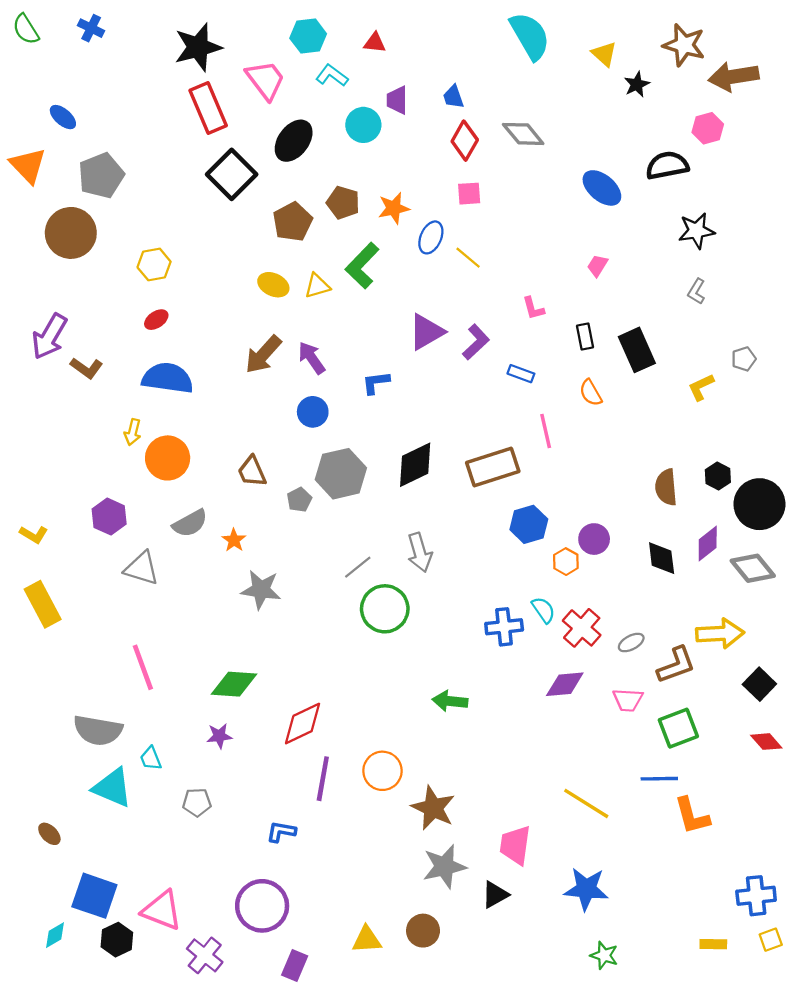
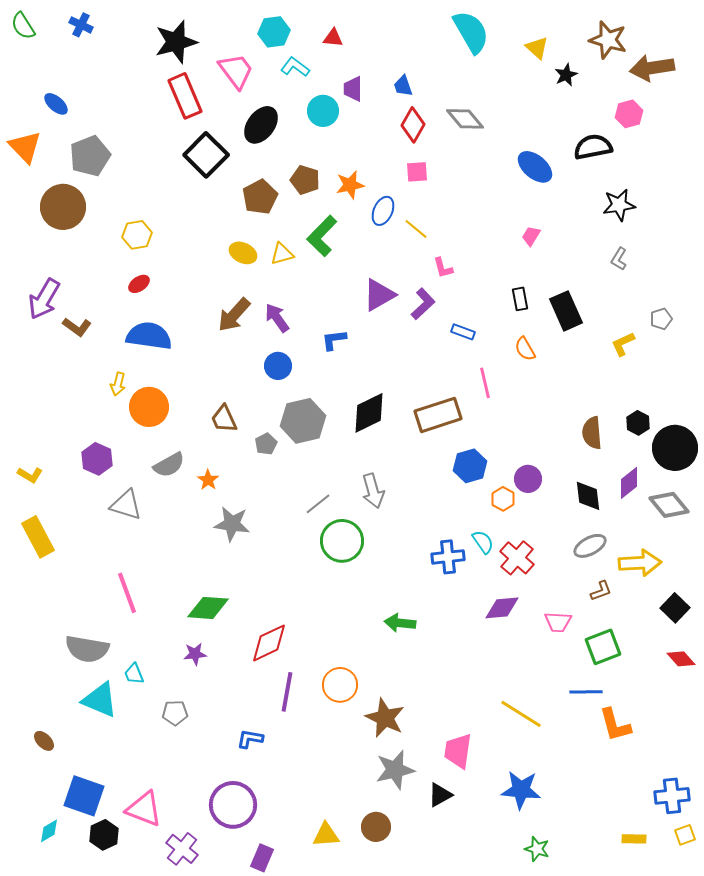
pink L-shape: (533, 308) -> (443, 268), moved
gray ellipse: (631, 643) -> (590, 546), moved, size x1.4
brown L-shape: (676, 665) -> (601, 591), size x0.6

